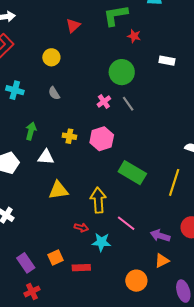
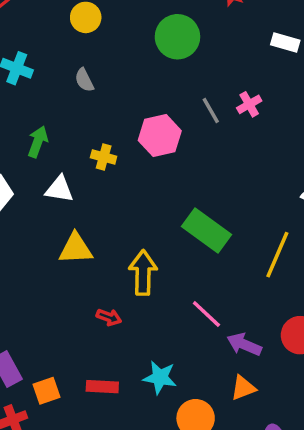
green circle: (122, 72) -> (177, 37), moved
pink cross: (104, 101) -> (249, 104), moved
pink hexagon: (102, 139) -> (160, 136), moved
pink line: (126, 223) -> (206, 314), moved
cyan star: (101, 242) -> (160, 377), moved
orange square: (55, 258) -> (47, 391), moved

